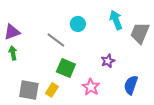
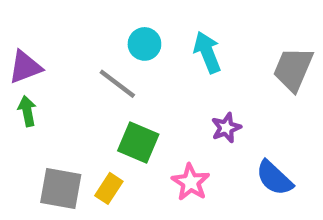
cyan arrow: (116, 20) -> (207, 52), moved
cyan circle: (78, 24) -> (144, 44), moved
blue semicircle: (131, 85) -> (274, 178), turned -66

